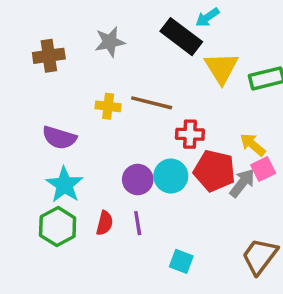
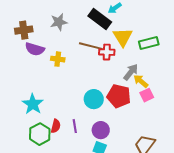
brown line: (152, 103) -> (91, 46), moved
red cross: (190, 134) -> (107, 52), moved
purple semicircle: (59, 138) -> (35, 49), moved
purple circle: (138, 180) -> (101, 130), moved
gray arrow: (242, 183) -> (131, 72), moved
green hexagon: (58, 227) -> (40, 134), moved

